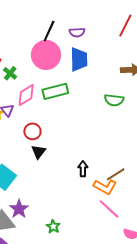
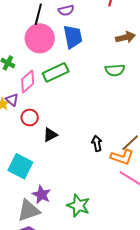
red circle: (32, 131) -> (30, 117), moved
black triangle: (39, 152) -> (50, 135), turned 35
green star: (53, 227) -> (78, 206), size x1.6

